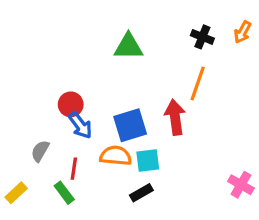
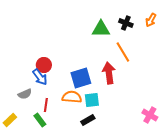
green triangle: (128, 47) -> (101, 29), moved
orange line: (198, 83) -> (123, 52), turned -50
blue arrow: (80, 125) -> (40, 77), moved
gray semicircle: (40, 151) -> (25, 94), turned -144

